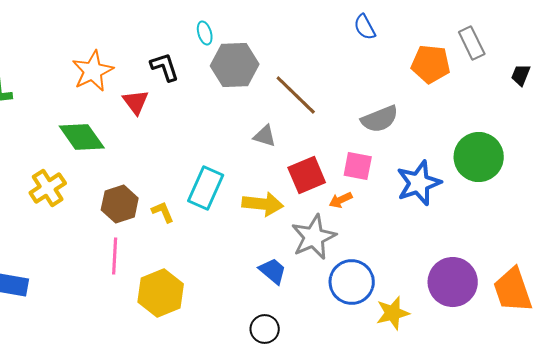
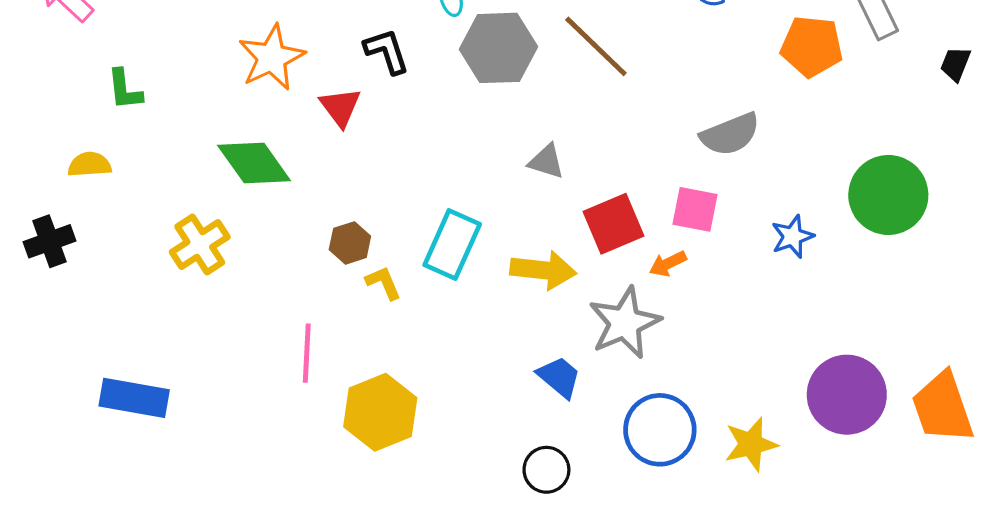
brown line: (296, 95) -> (596, 46), moved
blue star: (419, 183) -> (792, 237), size x0.6
brown hexagon: (120, 204) -> (350, 243), moved, size x0.7
blue circle: (352, 282) -> (660, 430), moved

